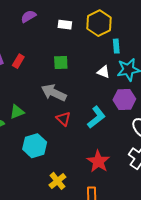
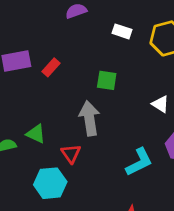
gray arrow: (54, 93) -> (89, 118), turned 45
green triangle: (17, 112) -> (36, 134), turned 35
red triangle: (63, 119) -> (71, 154), moved

